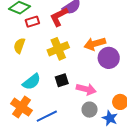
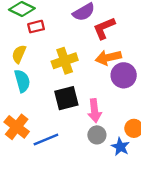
red L-shape: (59, 17) -> (104, 28), moved
black square: (62, 80) -> (66, 98), size x1.5
cyan semicircle: (32, 82) -> (22, 81), moved, turned -72
pink arrow: (86, 89) -> (95, 111), turned 66

